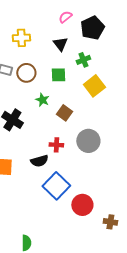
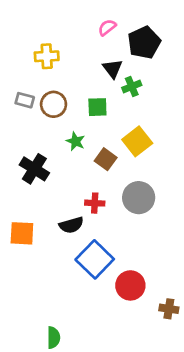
black triangle: (60, 44) -> (113, 69), moved
yellow square: (94, 86) -> (137, 141), moved

